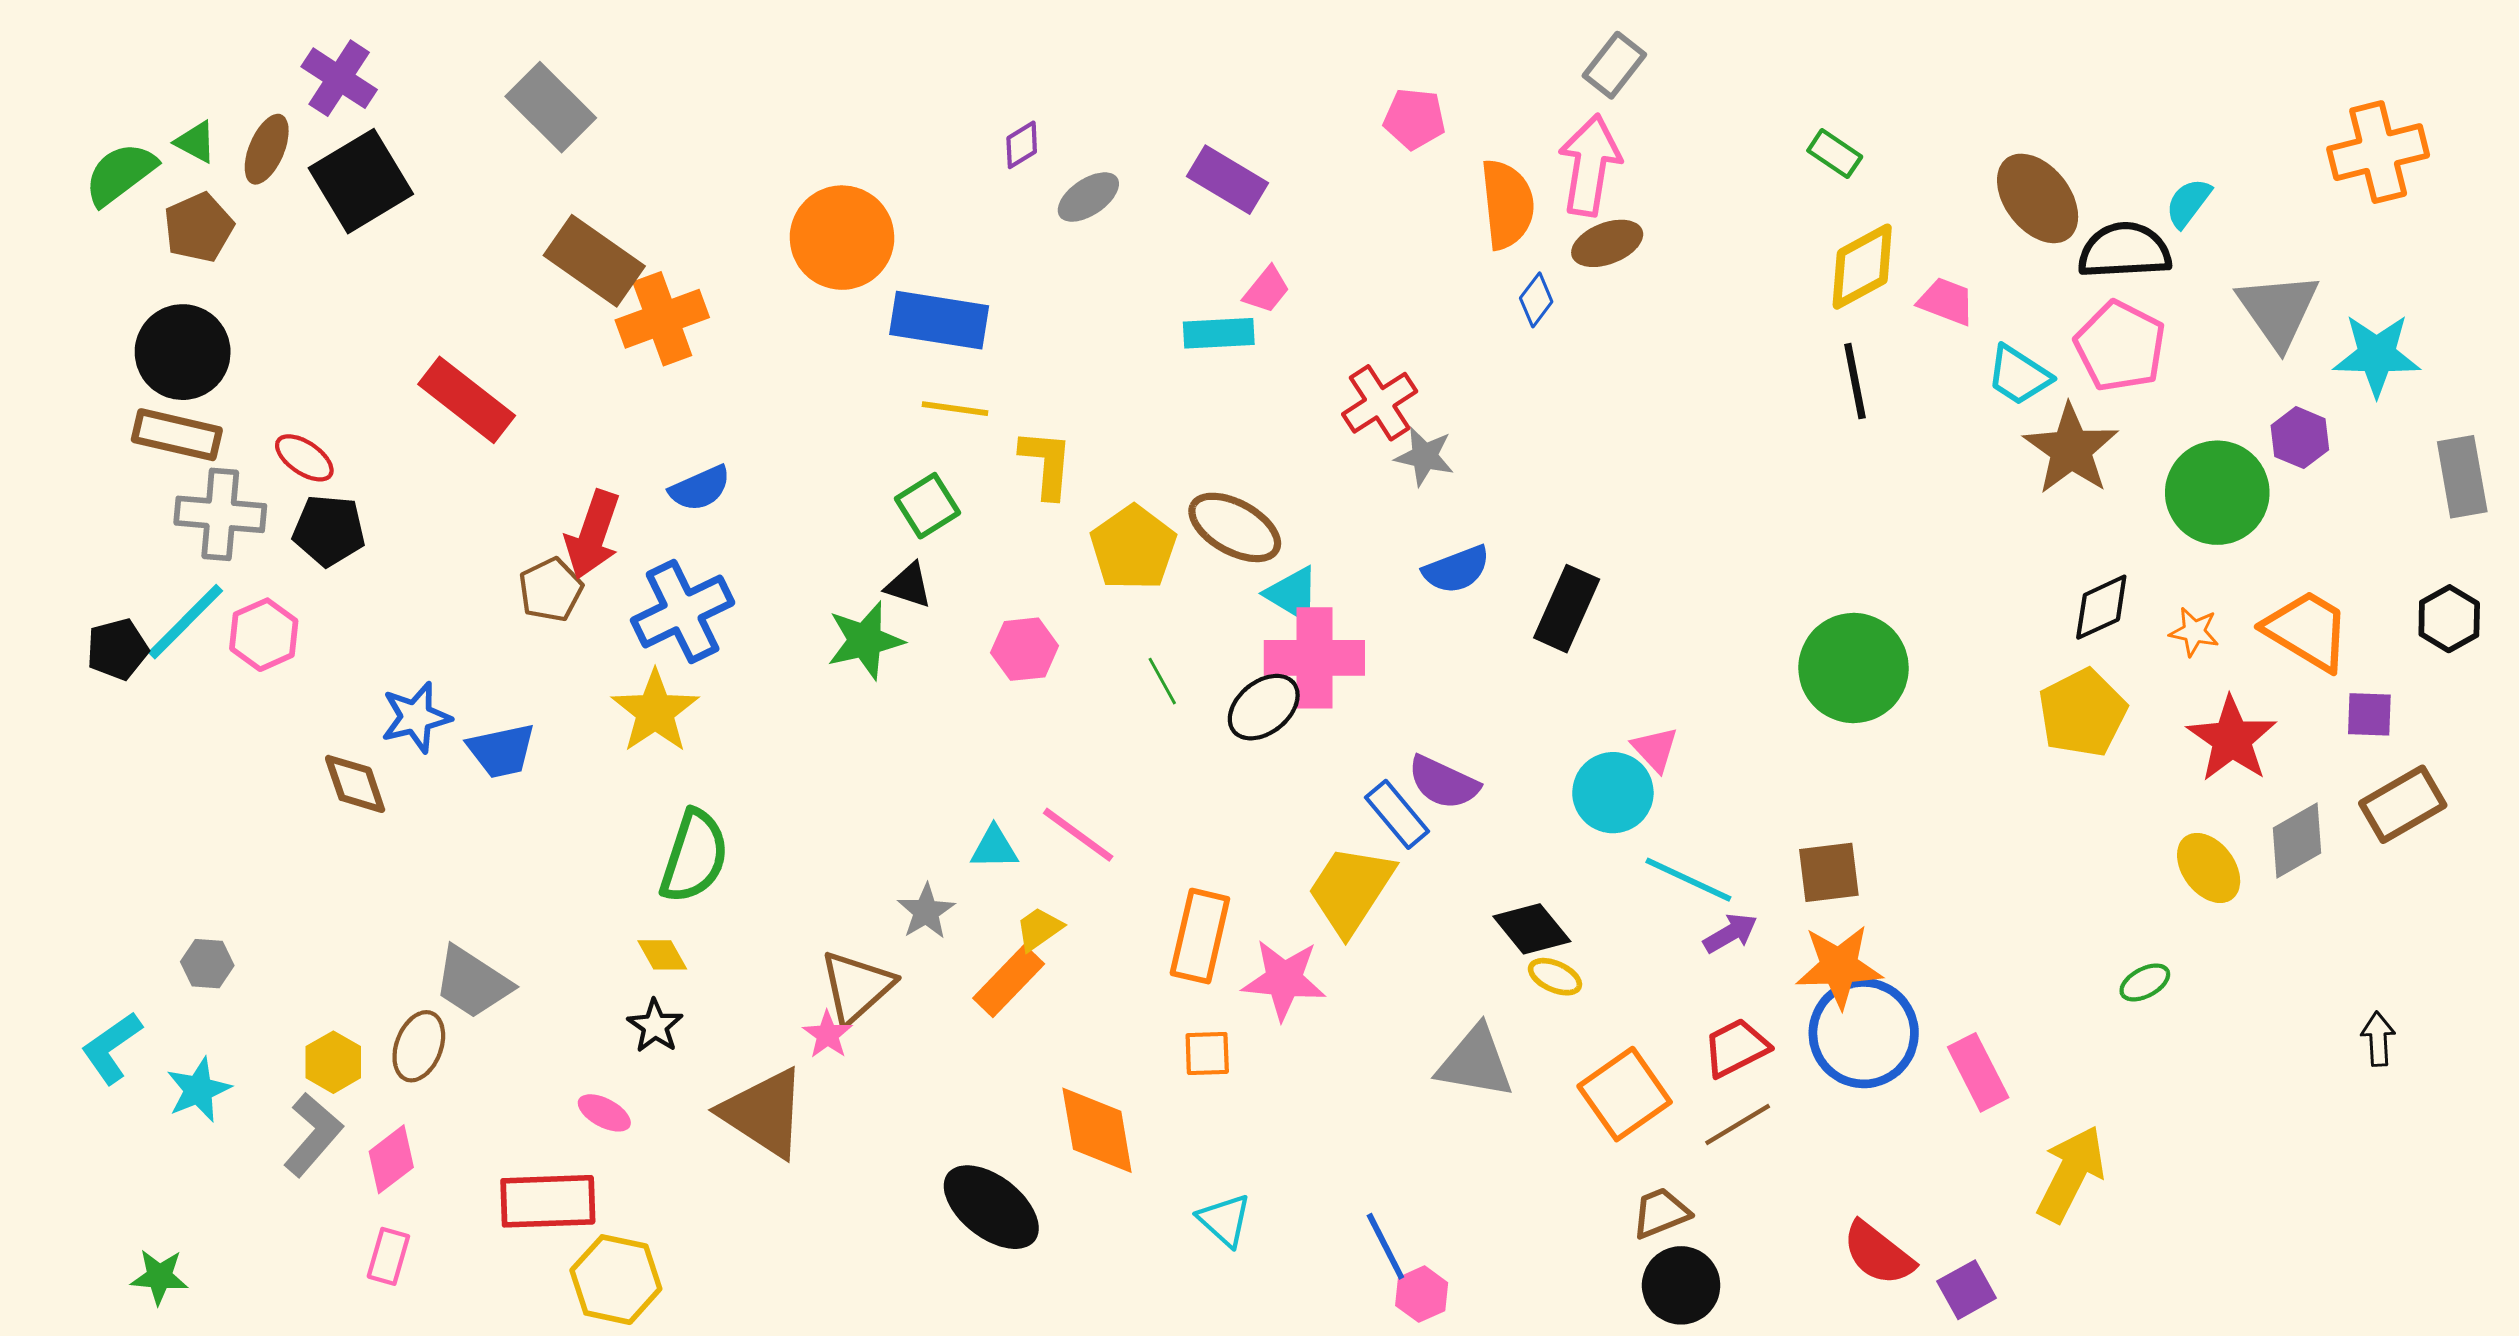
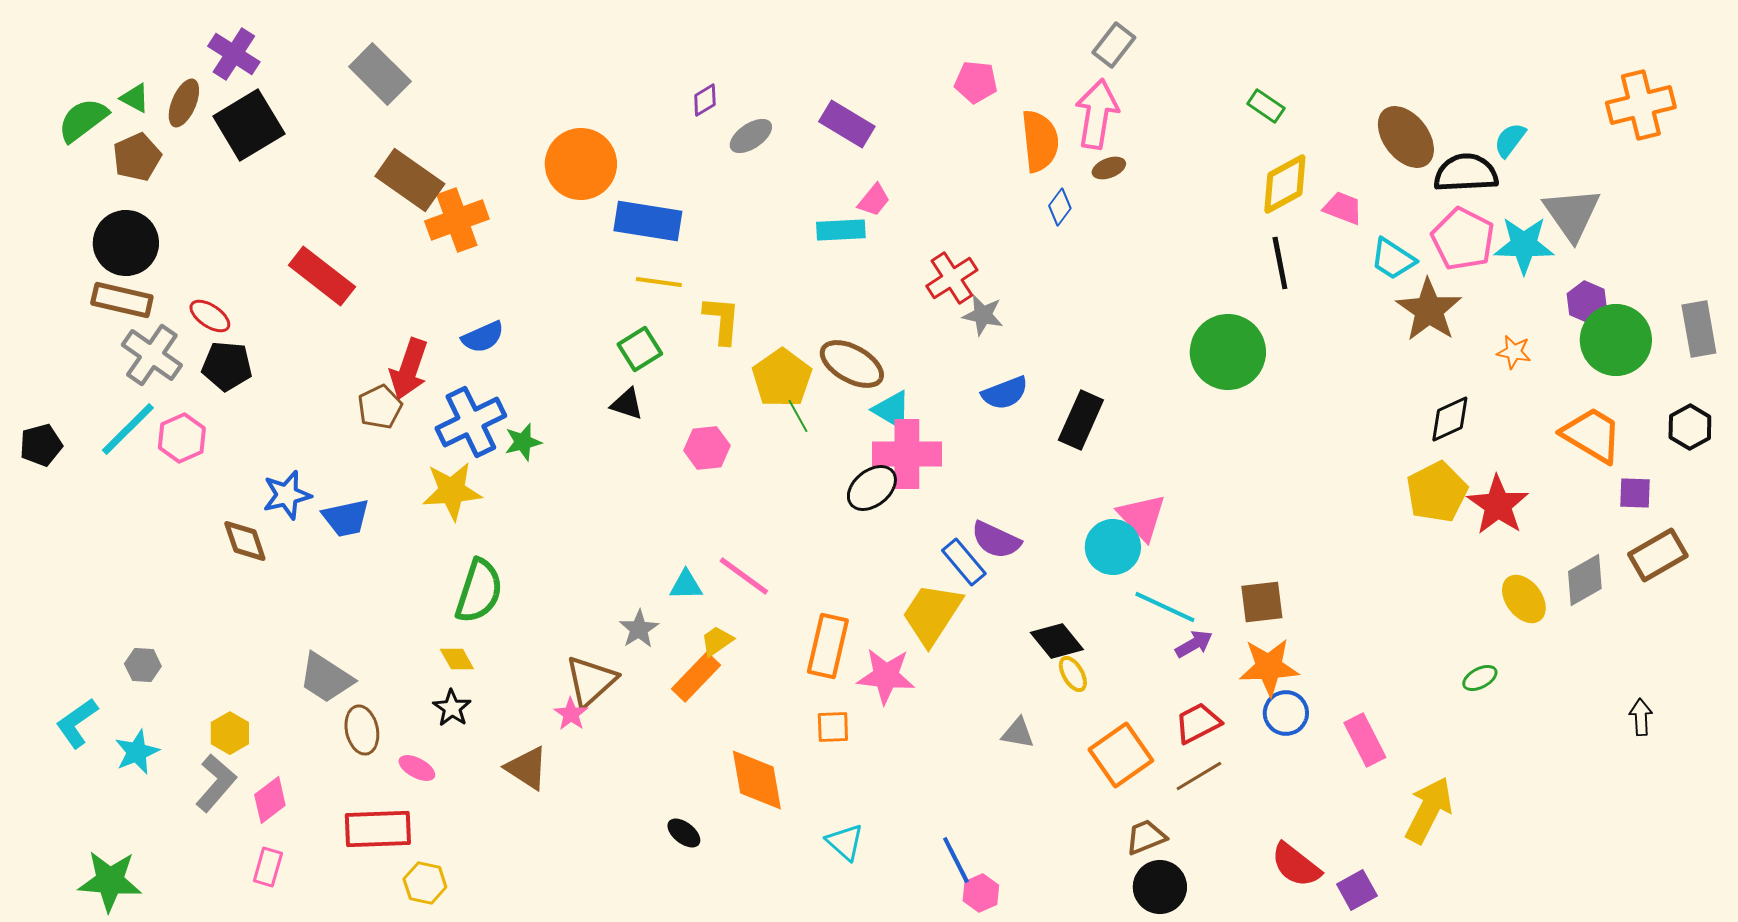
brown ellipse: (1607, 243) -> (1109, 168), size x0.7
cyan star: (2377, 355) -> (1524, 245), moved
green circle: (2217, 493) -> (1616, 340), moved
gray cross: (220, 514) -> (152, 355), turned 30
orange star: (2194, 632) -> (1514, 352), moved
green star: (865, 640) -> (523, 442), moved, size x0.7
black pentagon: (117, 649) -> (41, 445), moved
green circle: (1854, 668) -> (1228, 352), moved
green line: (1162, 681) -> (798, 416), moved
yellow star: (655, 711) -> (452, 491), turned 30
red star: (2232, 739) -> (1498, 505), moved
pink triangle: (1655, 749) -> (1142, 517), size x1.5
yellow ellipse: (1555, 977) -> (1073, 674), turned 36
blue circle: (1864, 1033) -> (1286, 713), size x0.6
brown ellipse: (419, 1046) -> (362, 730), moved, turned -33
gray triangle: (1475, 1062) -> (1018, 733), size x0.6
brown triangle: (764, 1113) -> (527, 768), size x0.7
black ellipse: (991, 1207) -> (684, 833), size x0.5
green star: (159, 1277) -> (110, 881), size x1.6
yellow hexagon: (616, 1280) -> (425, 883), size x0.7

